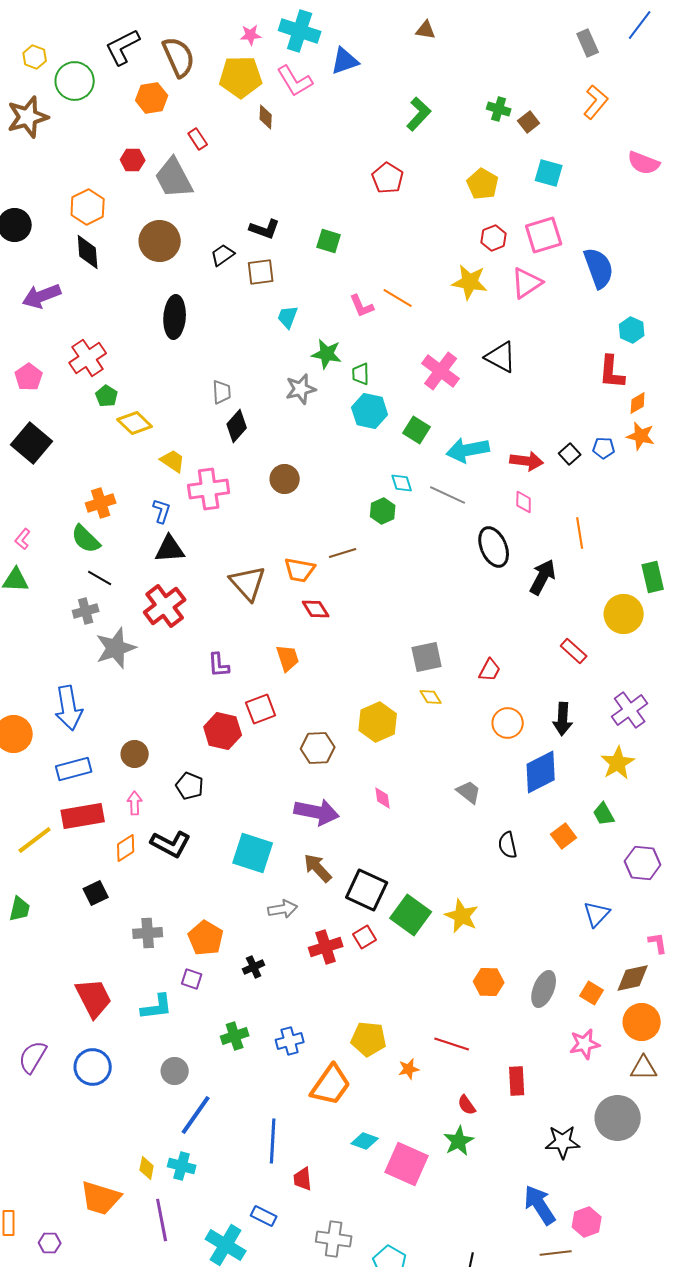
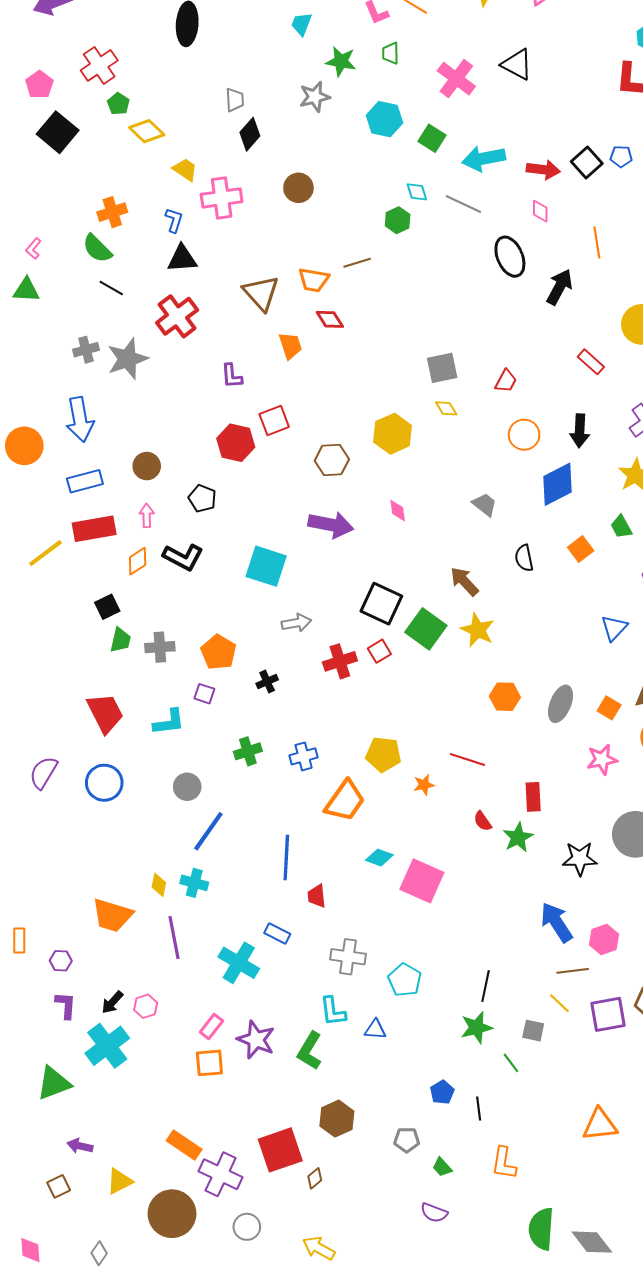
green trapezoid: (361, 374) -> (391, 53), moved
black square: (32, 443) -> (58, 132), moved
black square: (570, 454) -> (587, 163), size x1.4
gray cross: (86, 611) -> (86, 350), moved
orange trapezoid: (288, 658) -> (290, 346), moved
brown arrow: (318, 868) -> (464, 581), moved
green trapezoid: (20, 909) -> (120, 640), moved
green star: (459, 1141) -> (518, 837), moved

